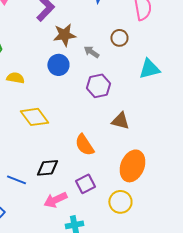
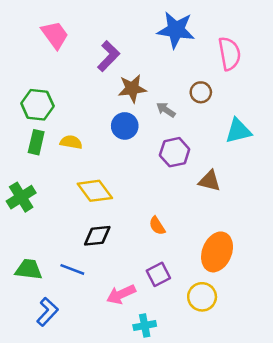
brown triangle: (120, 121) -> (210, 181), moved
orange semicircle: (84, 145) -> (157, 226), size x0.7
black diamond: (47, 168) -> (97, 236), moved

